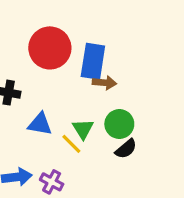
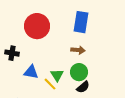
blue rectangle: (93, 61) -> (81, 22), moved
brown arrow: (104, 83) -> (78, 50), moved

